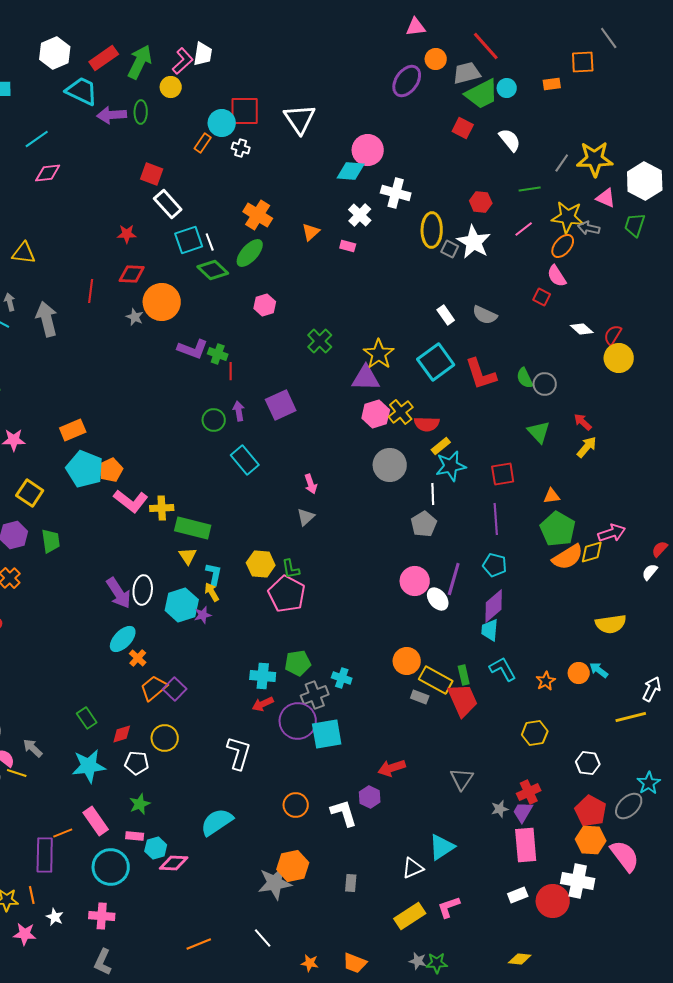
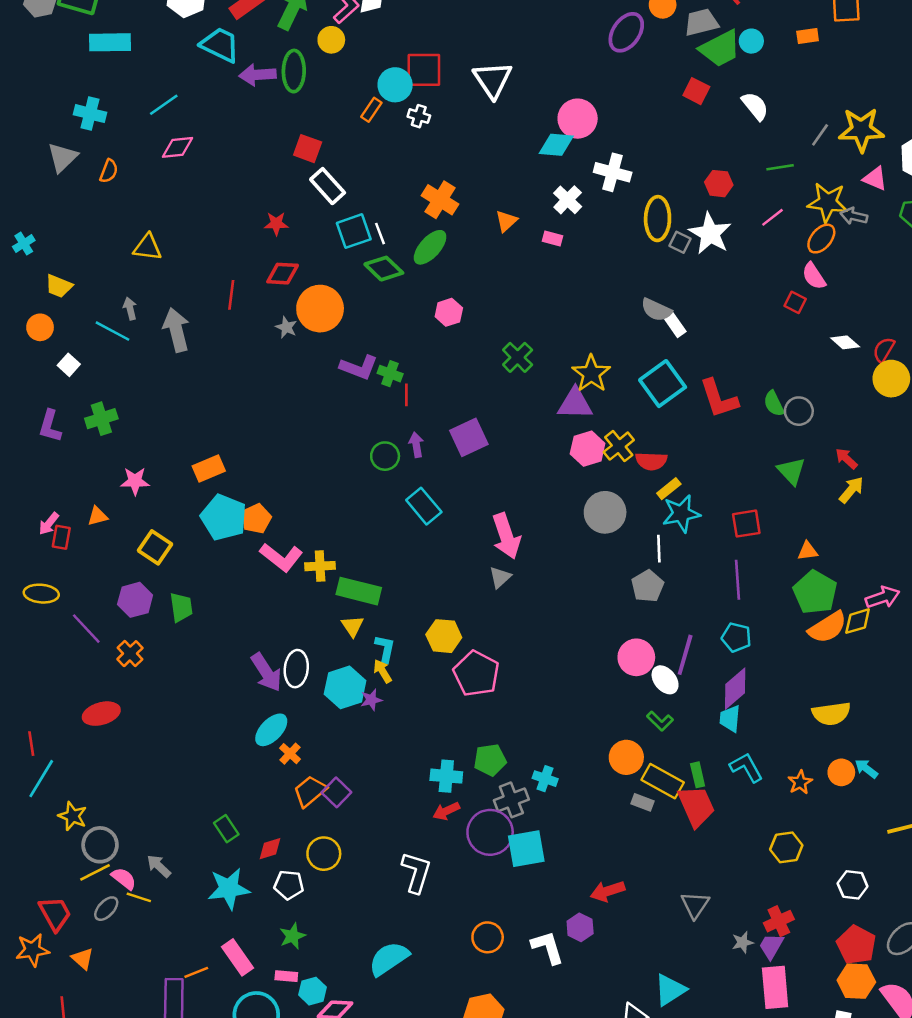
green ellipse: (141, 112) -> (294, 71), size x1.4
gray semicircle: (485, 315) -> (656, 310), moved
pink arrow: (311, 484) -> (506, 536), size x1.8
green L-shape: (291, 569) -> (660, 721), moved, turned -35
yellow semicircle: (611, 624) -> (831, 714), moved

